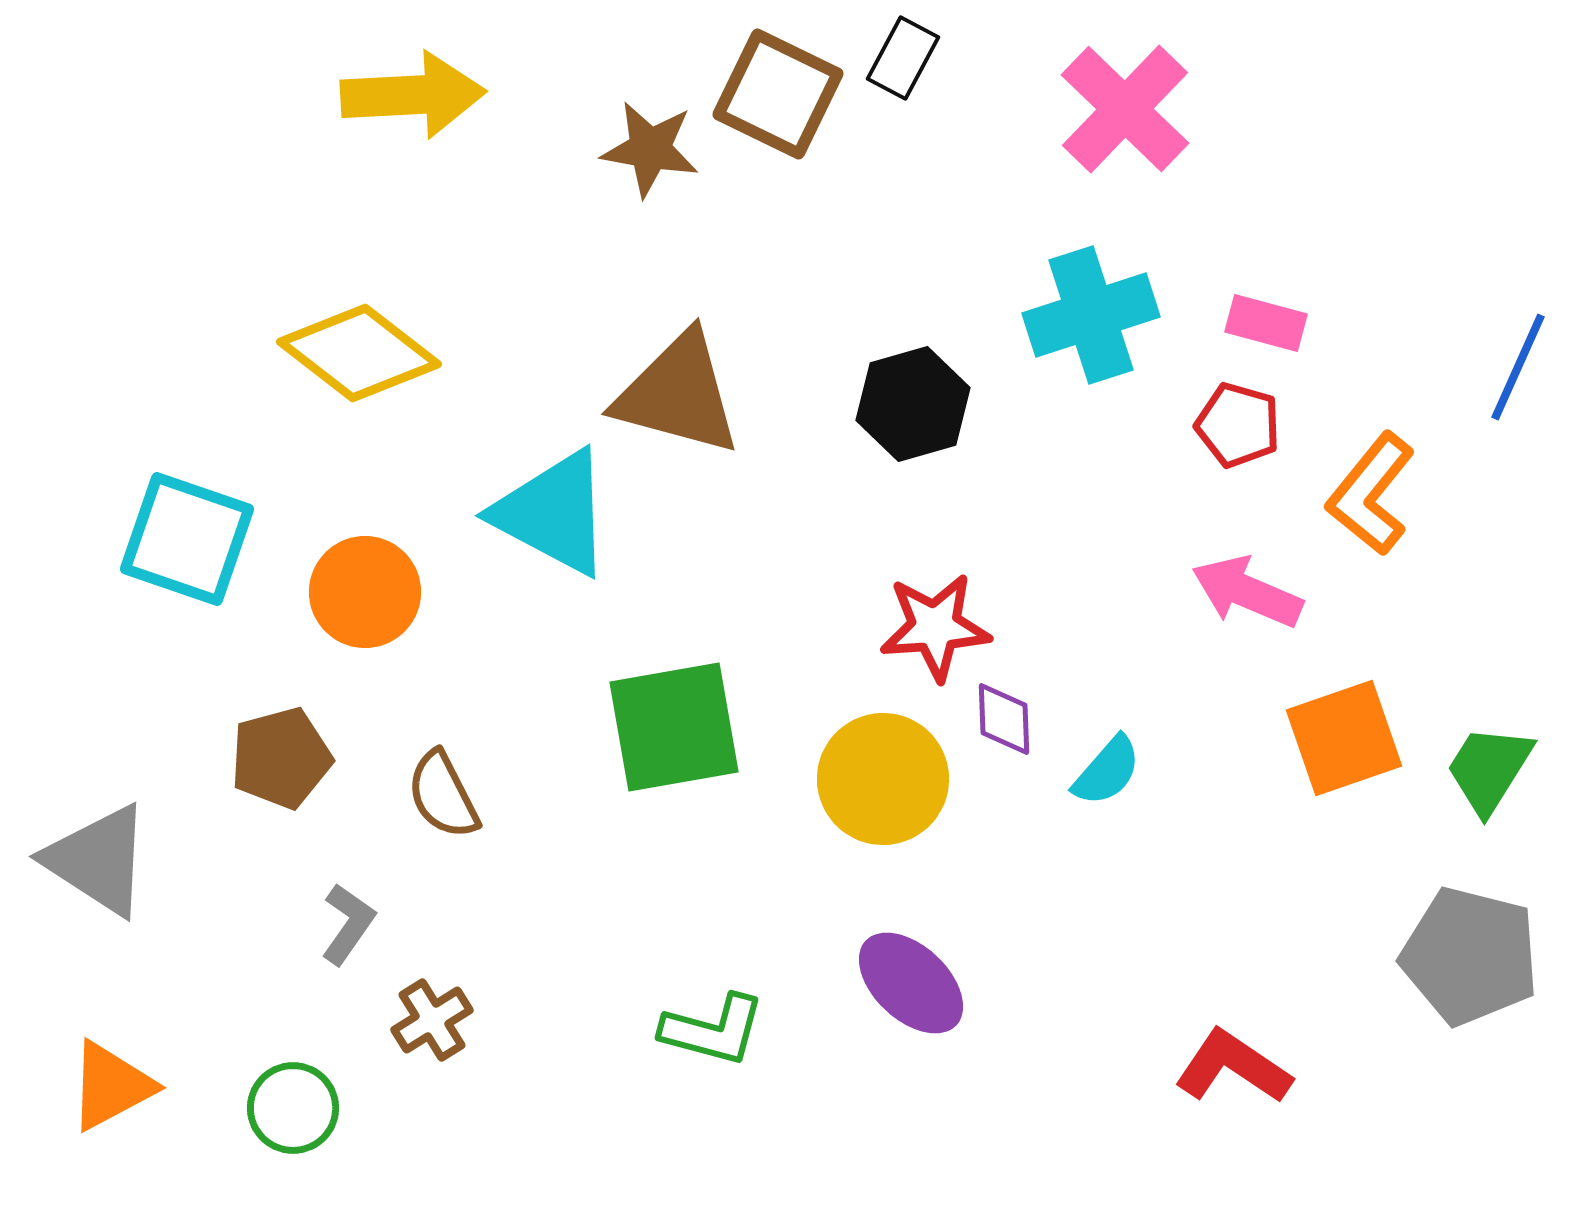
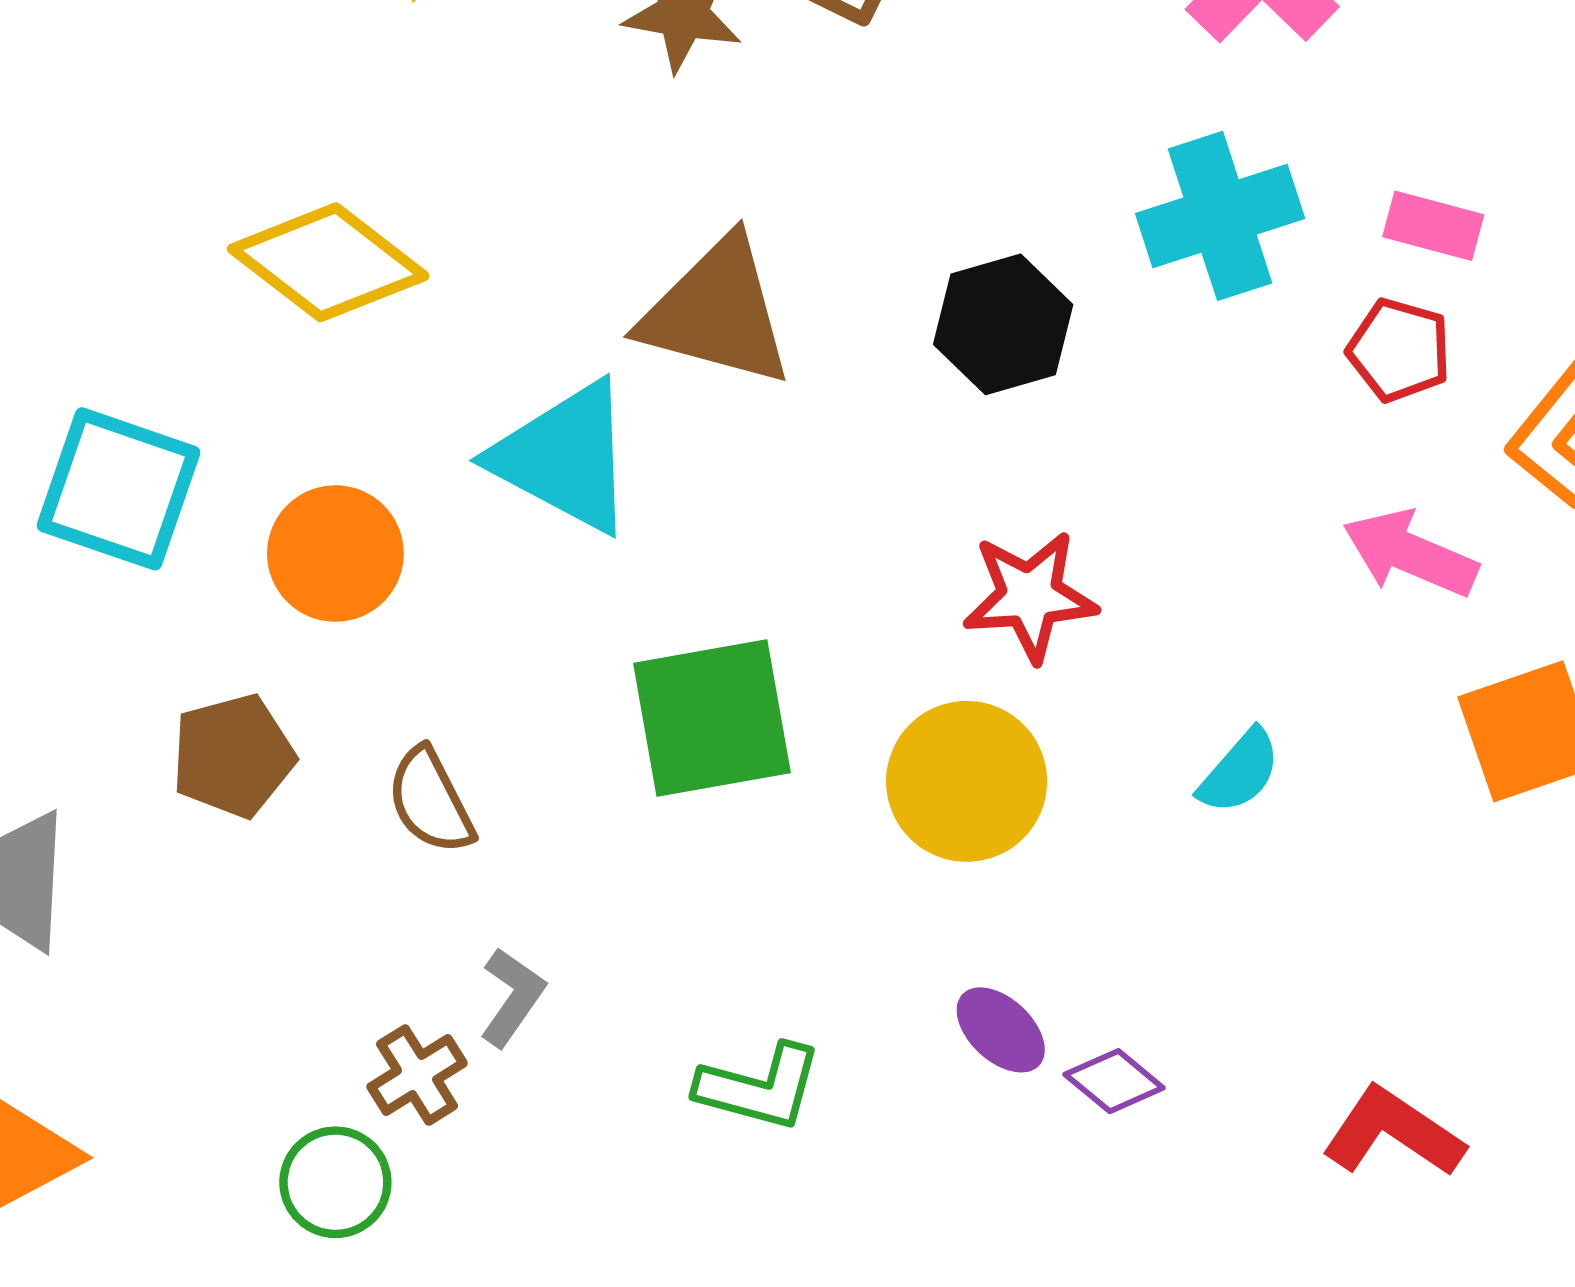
purple diamond: (1004, 719) -> (1114, 1081), moved, turned -48
gray L-shape: (348, 924) -> (512, 997), moved
purple ellipse: (911, 983) -> (1001, 1030), size x0.7
green circle: (293, 1108) -> (335, 1182), moved

